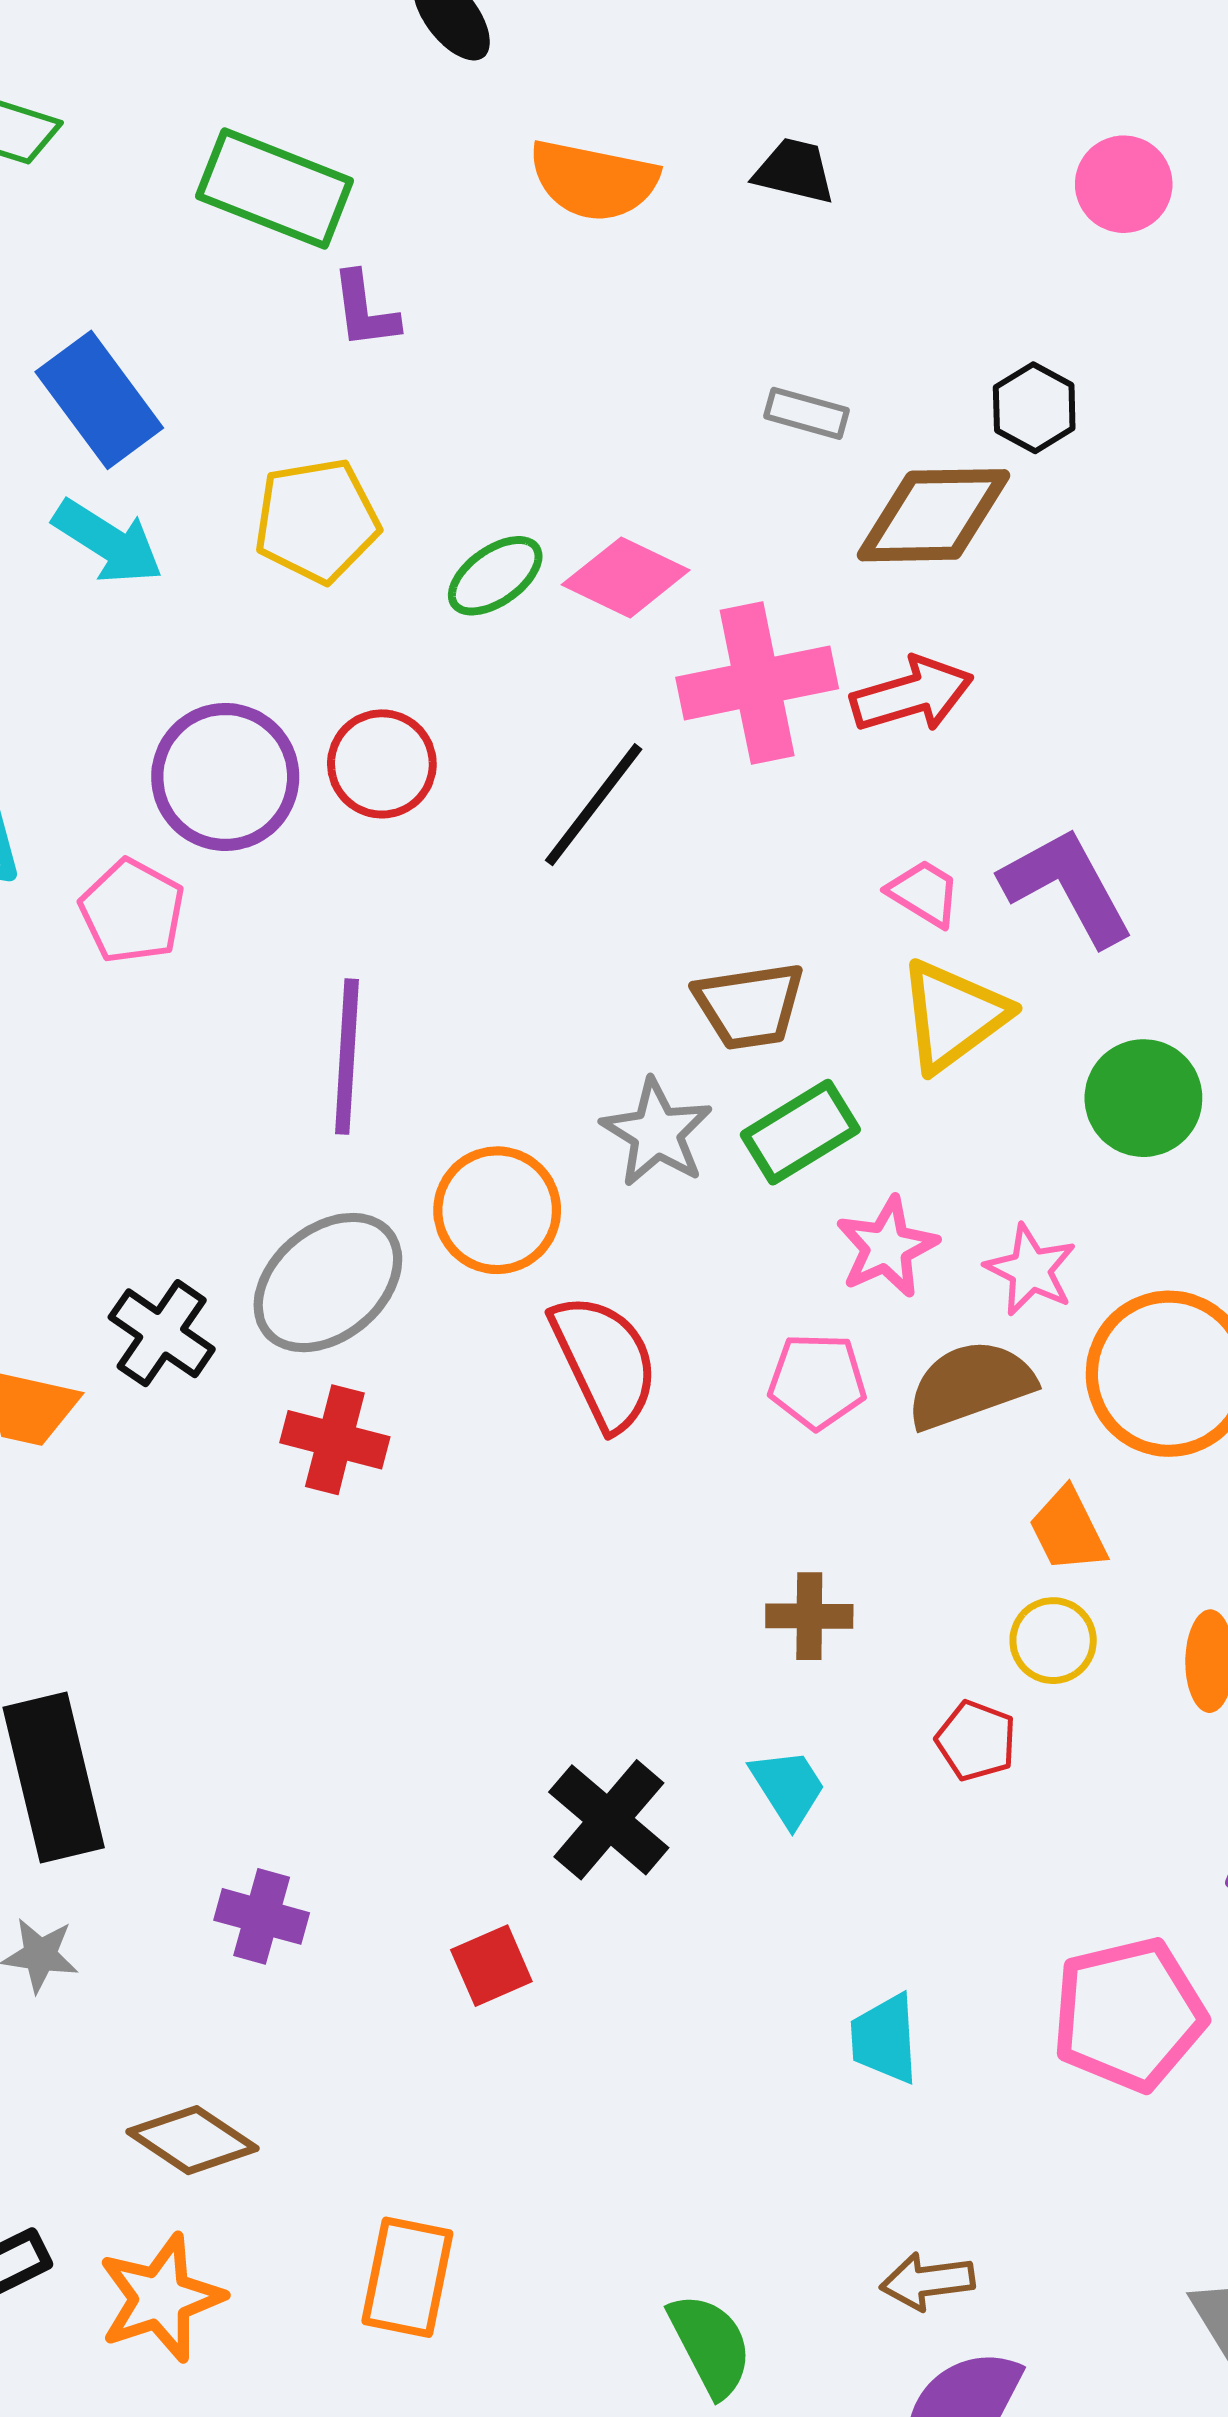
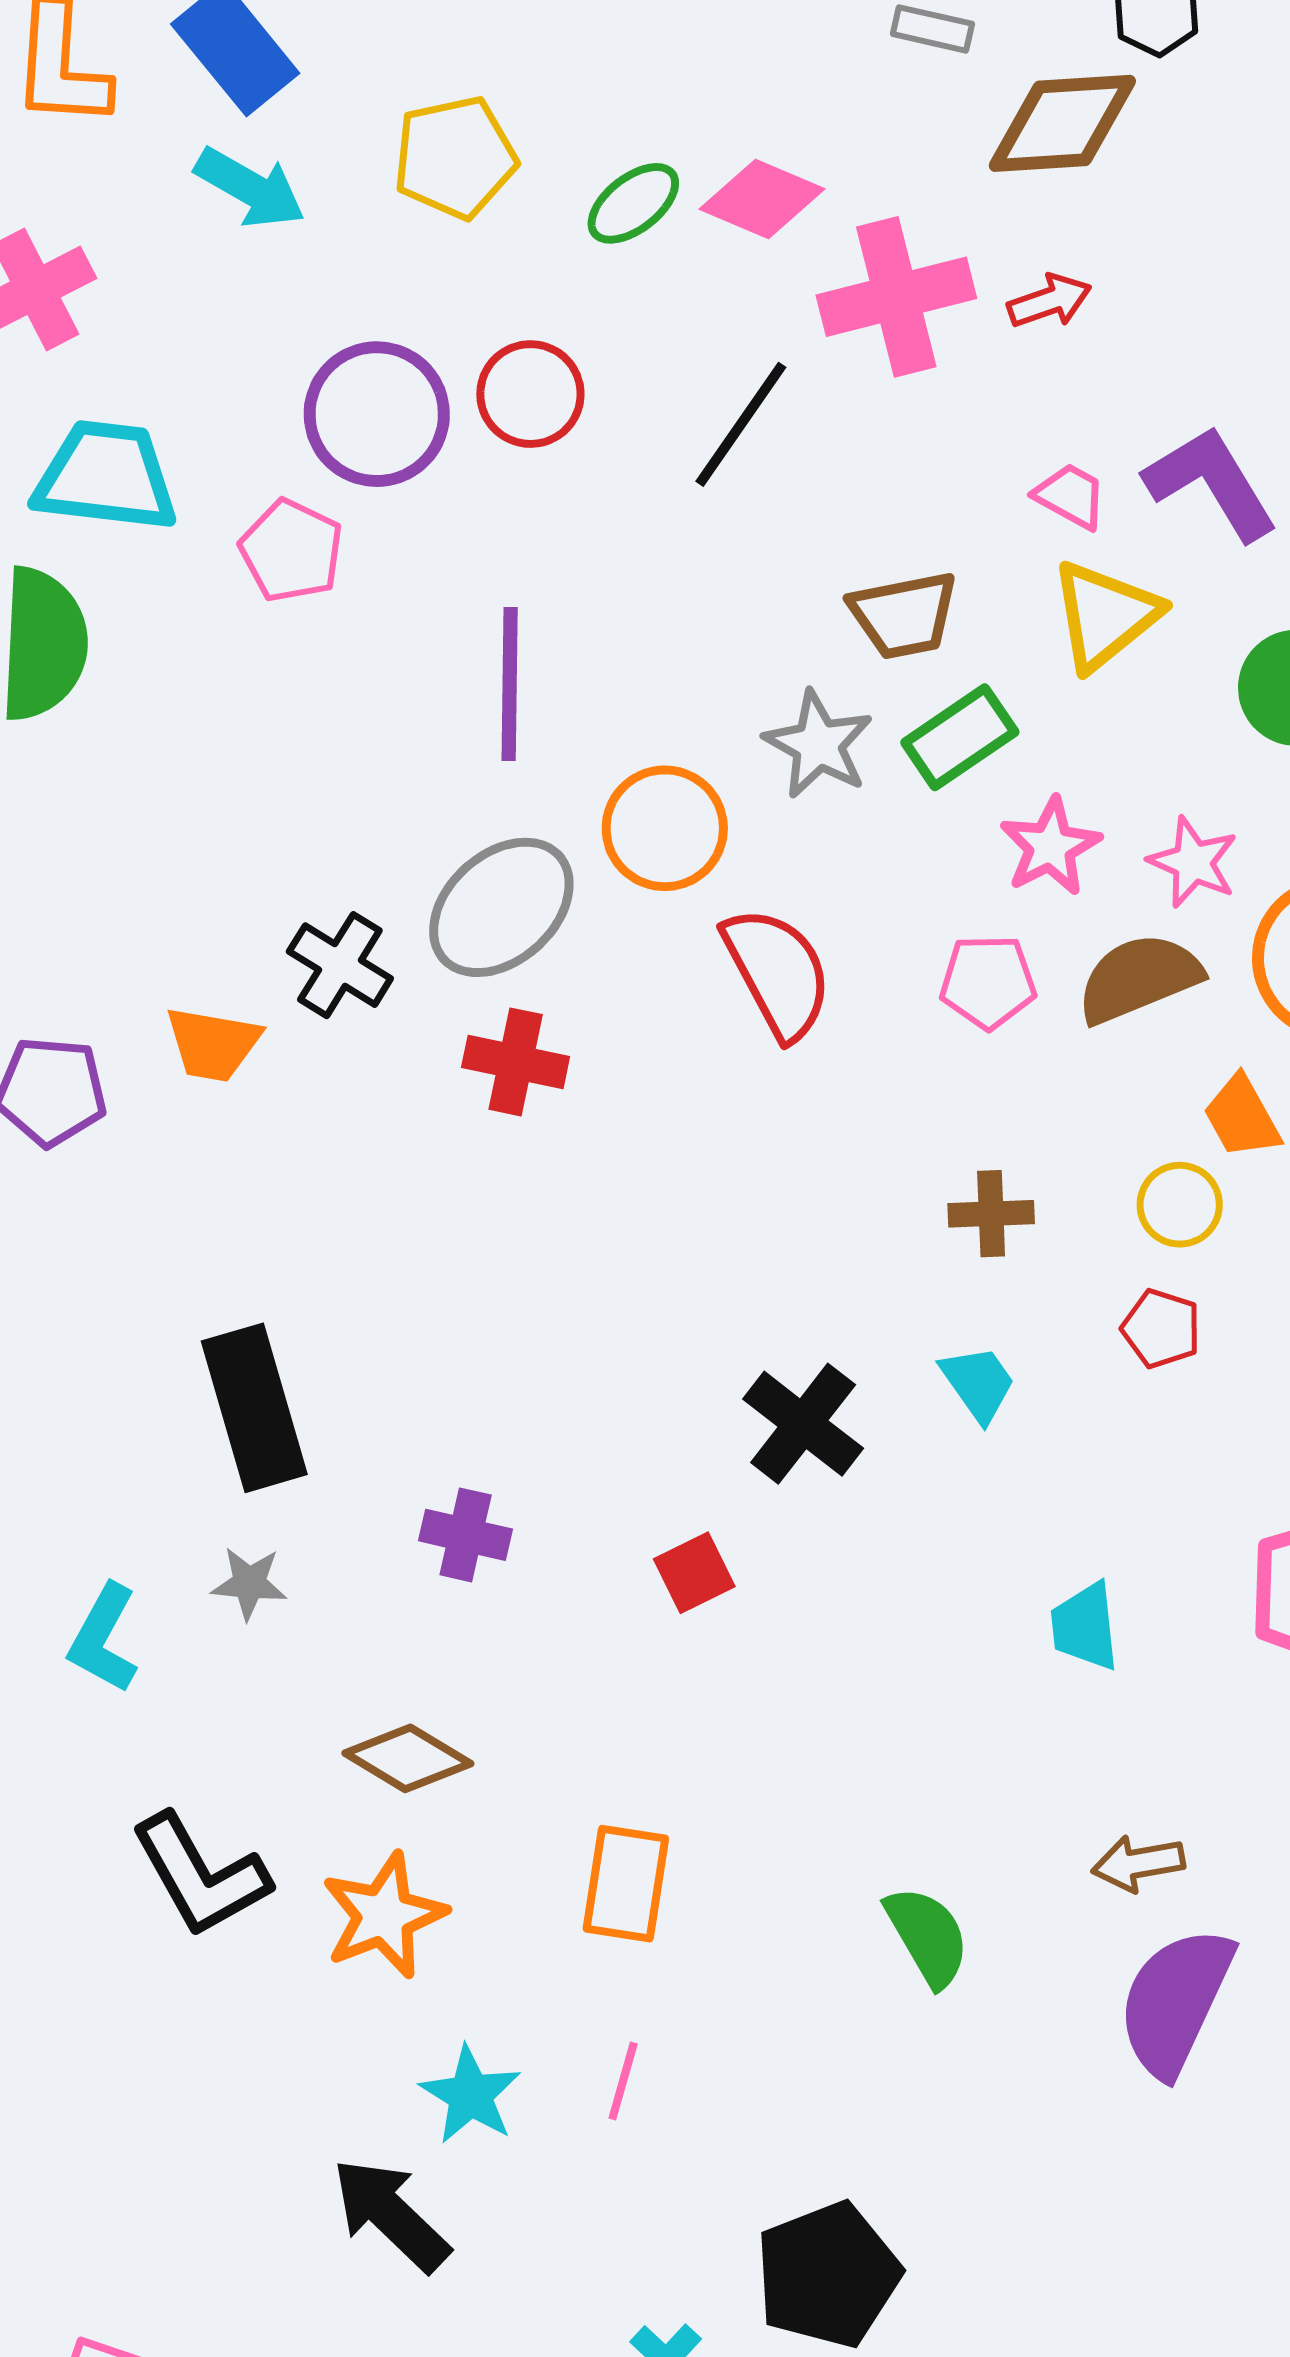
red arrow: (912, 695) -> (1049, 301), size x0.7
yellow circle: (1053, 1641) -> (1180, 1205), moved

